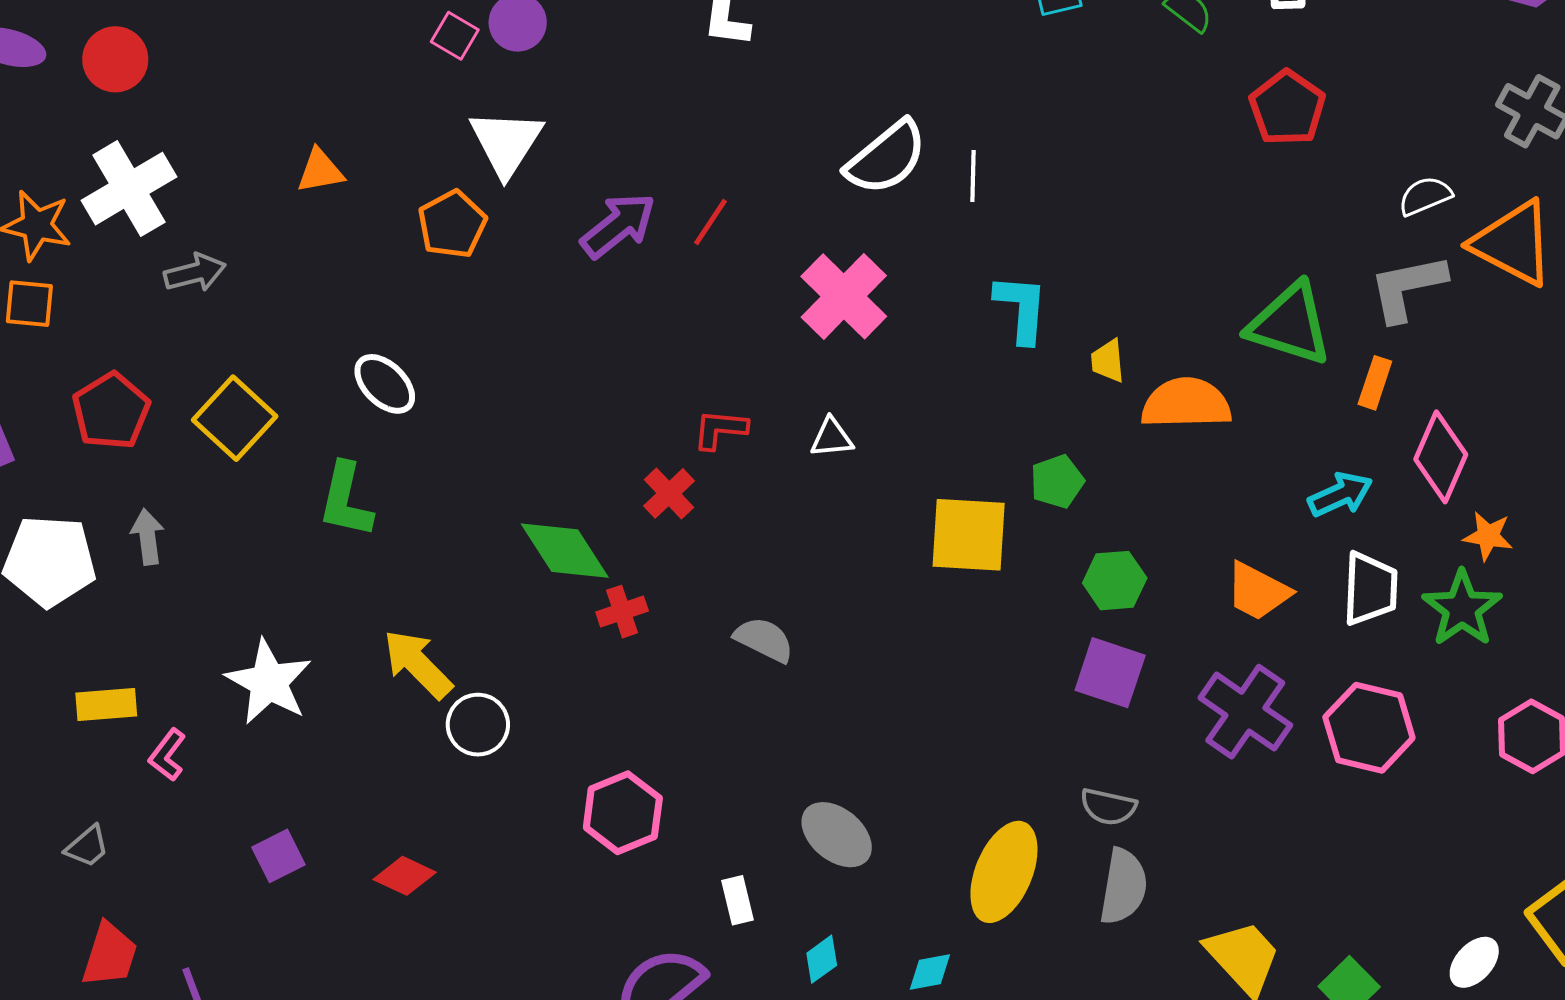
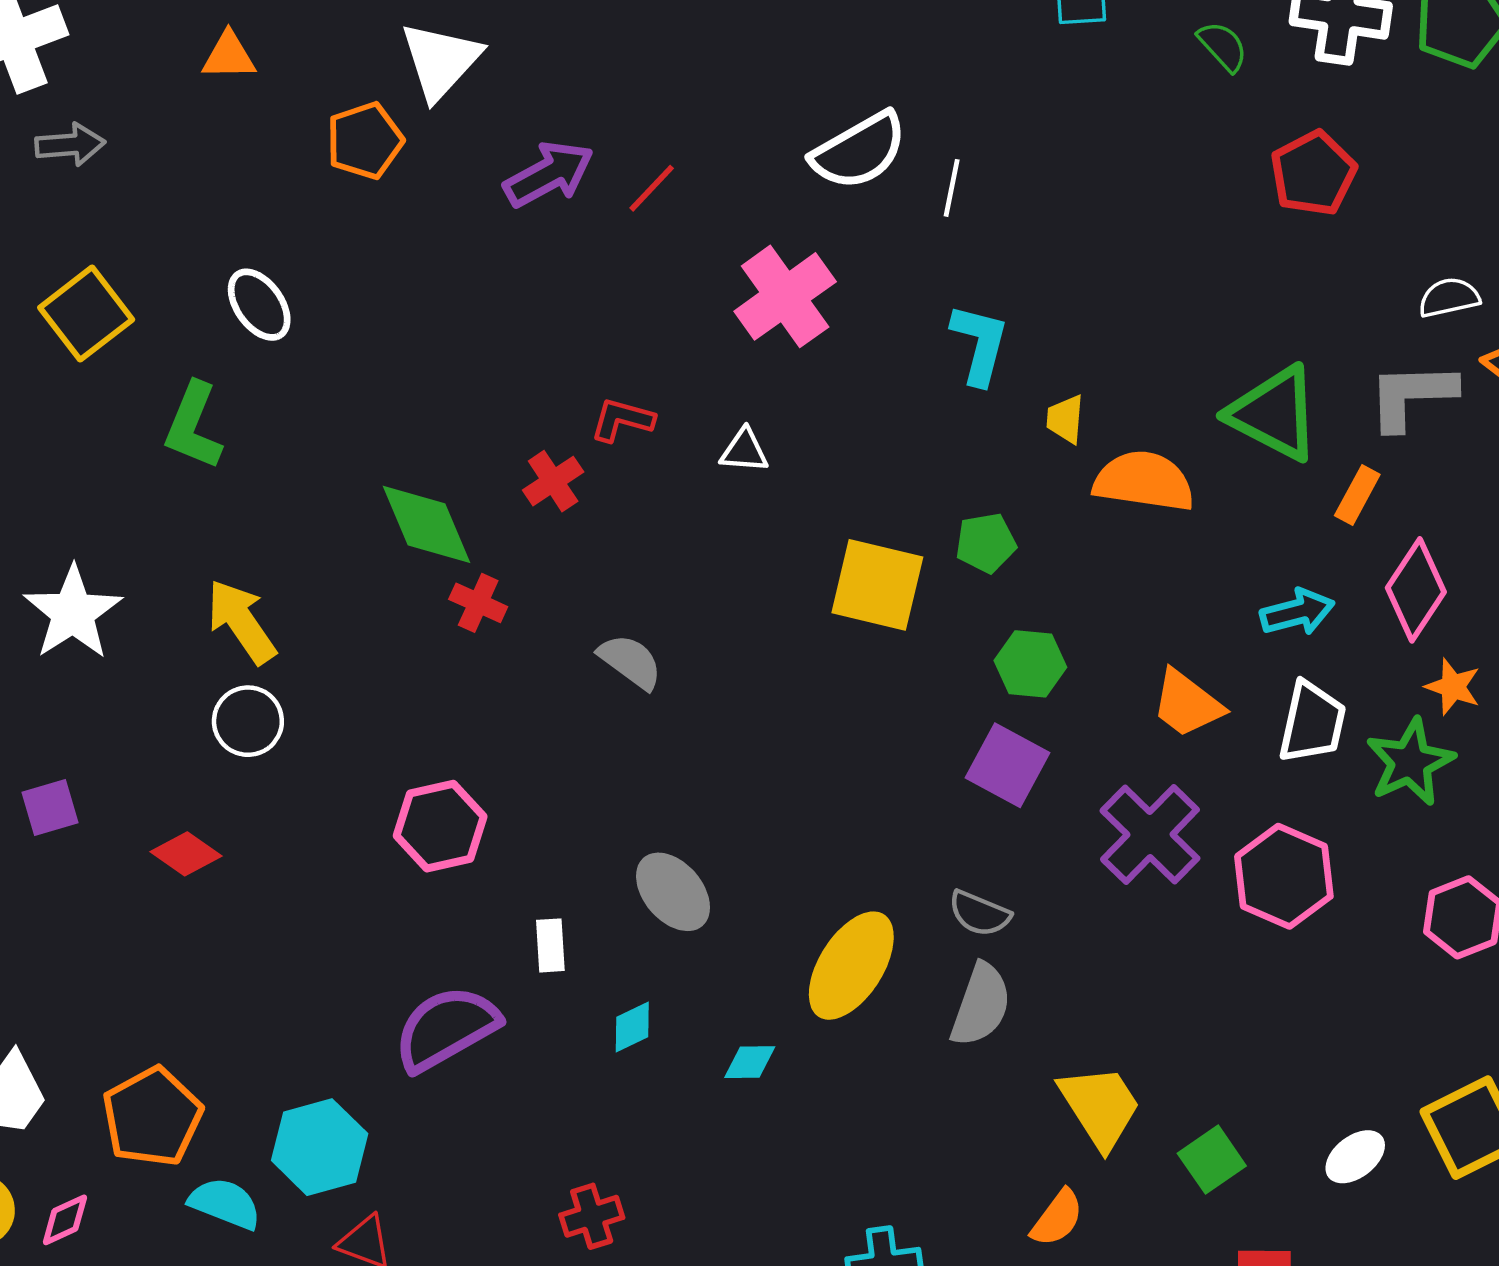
red cross: (622, 612) -> (478, 603), turned 33
white circle: (478, 725) -> (248, 721), moved

